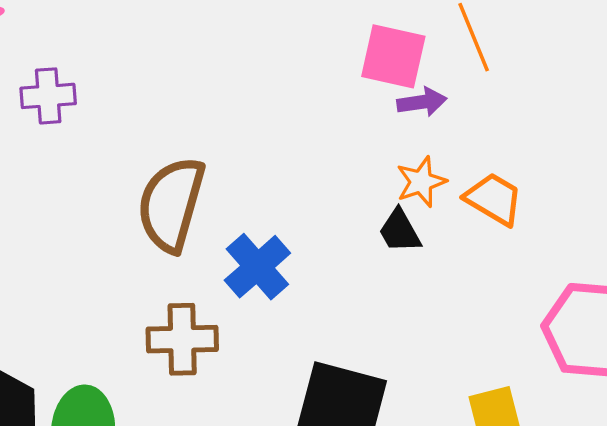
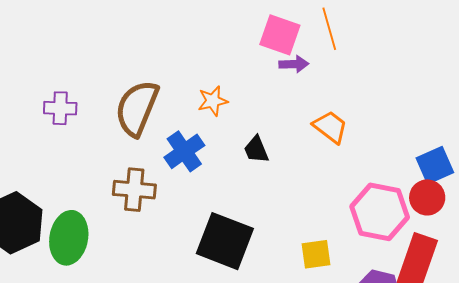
purple cross: (48, 96) -> (60, 108), moved
orange star: (421, 182) -> (213, 101), moved
black trapezoid: (400, 231) -> (256, 150), moved

